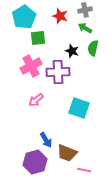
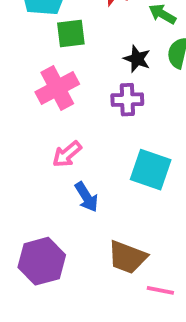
purple cross: (58, 72) -> (127, 100), moved, size x0.7
blue arrow: (46, 140) -> (86, 197), moved
purple hexagon: (35, 162) -> (42, 261), moved

